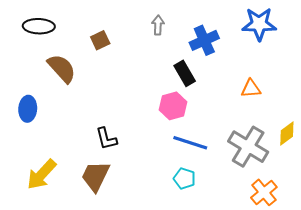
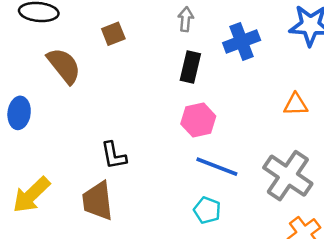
black rectangle: (185, 73) -> (190, 67), moved, turned 40
brown trapezoid: (96, 176) -> (98, 201), turned -36

